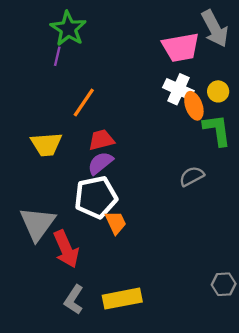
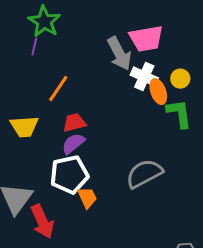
gray arrow: (215, 29) -> (119, 54), moved
gray semicircle: (192, 176) -> (144, 174), moved, size x1.6

